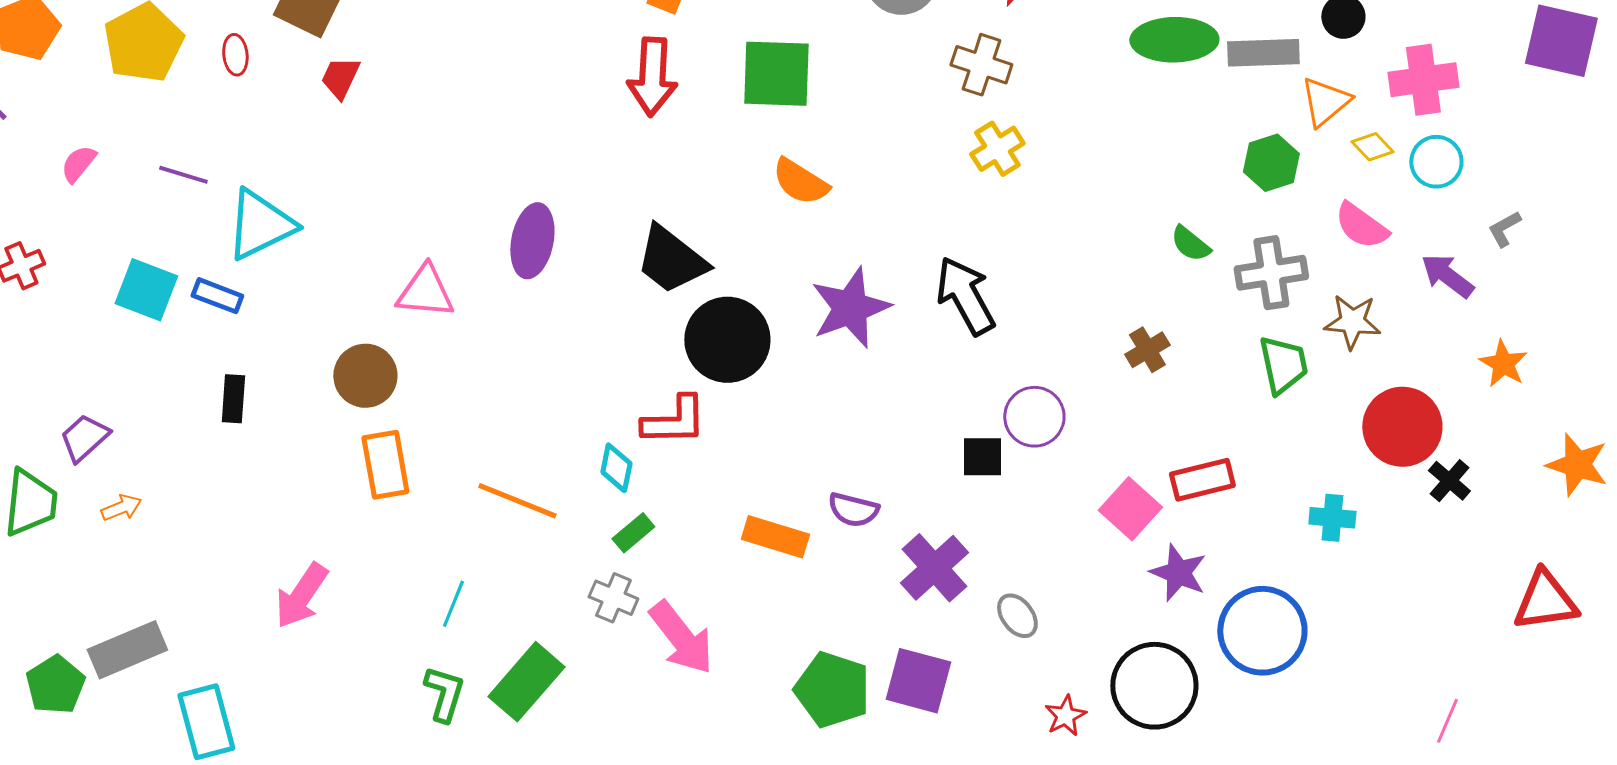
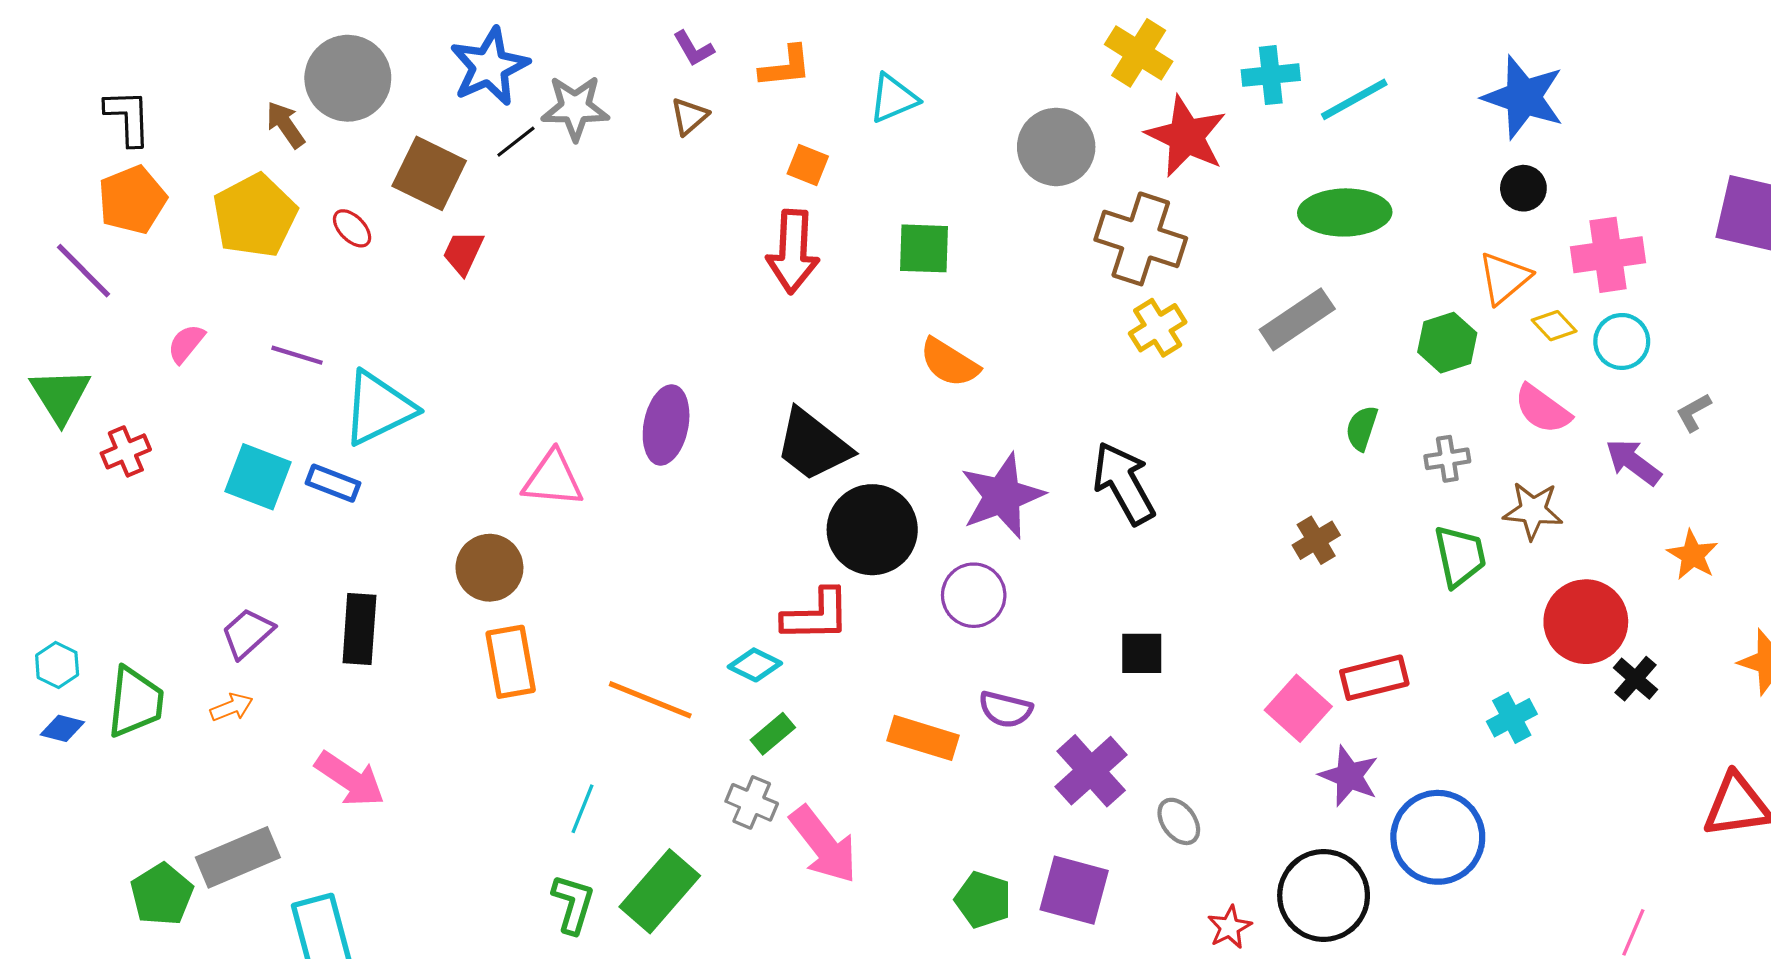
gray rectangle: (1263, 53) -> (1297, 319), moved, turned -32
red ellipse: (235, 55) -> (352, 228), turned -39
brown cross: (981, 65) -> (1141, 239), size x1.4
green square: (776, 74) -> (924, 248), size x0.7
green semicircle: (1190, 244) -> (1362, 428), turned 69
gray cross: (1271, 273) -> (1447, 459), size x0.6
black rectangle: (233, 399) -> (359, 629), moved, size x1.4
purple circle: (1034, 417) -> (974, 595), moved
purple trapezoid: (84, 438) -> (247, 633), moved
cyan diamond: (616, 468) -> (755, 665), turned -75
cyan cross: (1332, 518) -> (1512, 718), turned -33
pink arrow: (301, 596) -> (350, 779), moved, turned -90
green pentagon: (832, 690) -> (983, 900), size x0.7

